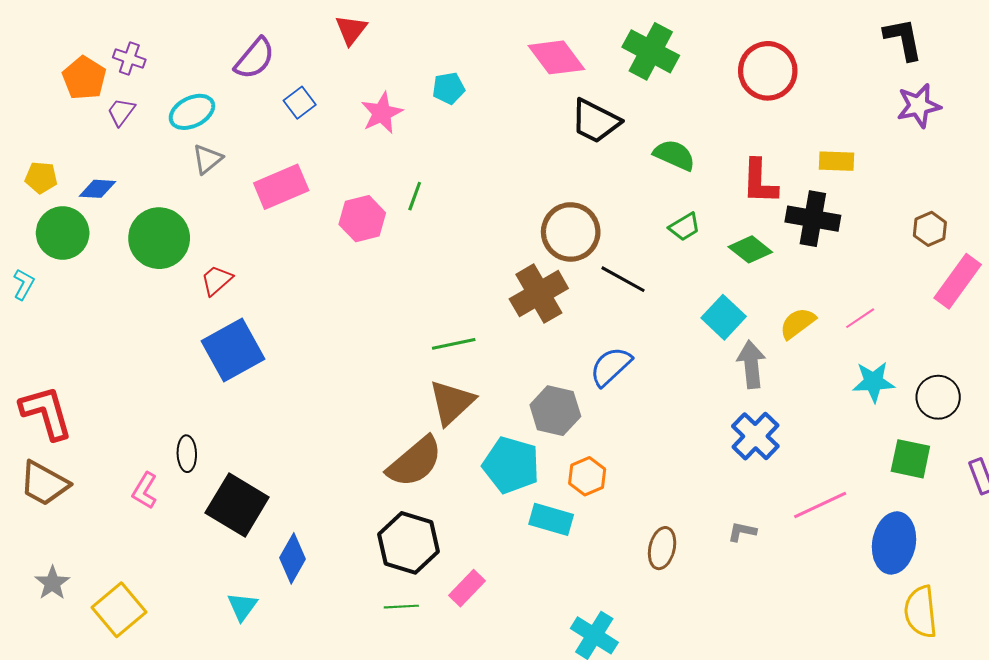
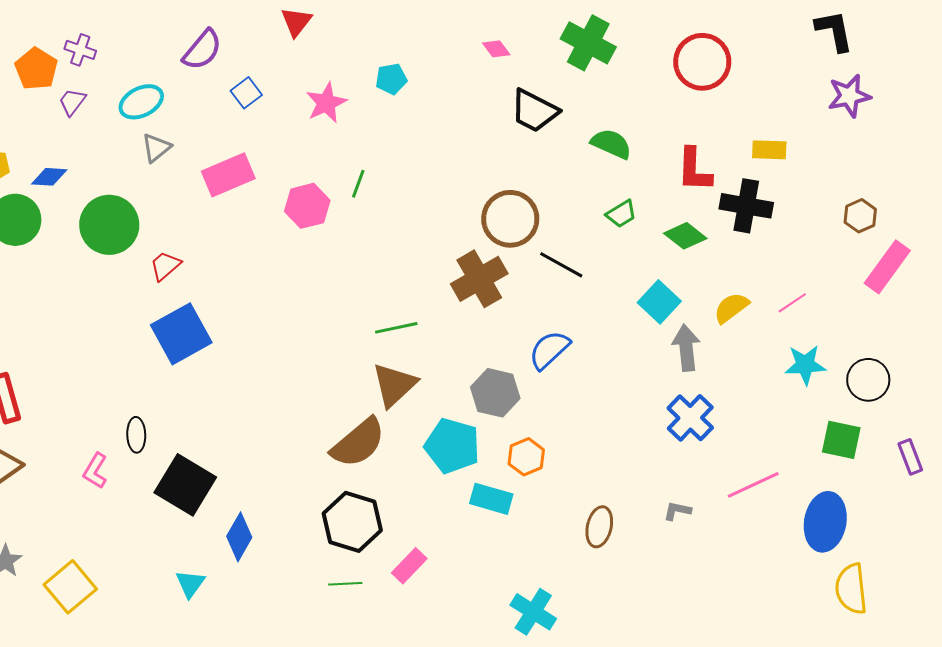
pink diamond: (556, 57) -> (496, 49), size x0.5

